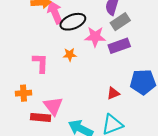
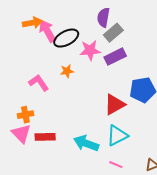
pink L-shape: (40, 63) -> (39, 83), turned -30
red triangle: (113, 93) -> (115, 105), size x1.6
pink triangle: (53, 106) -> (21, 134), moved

